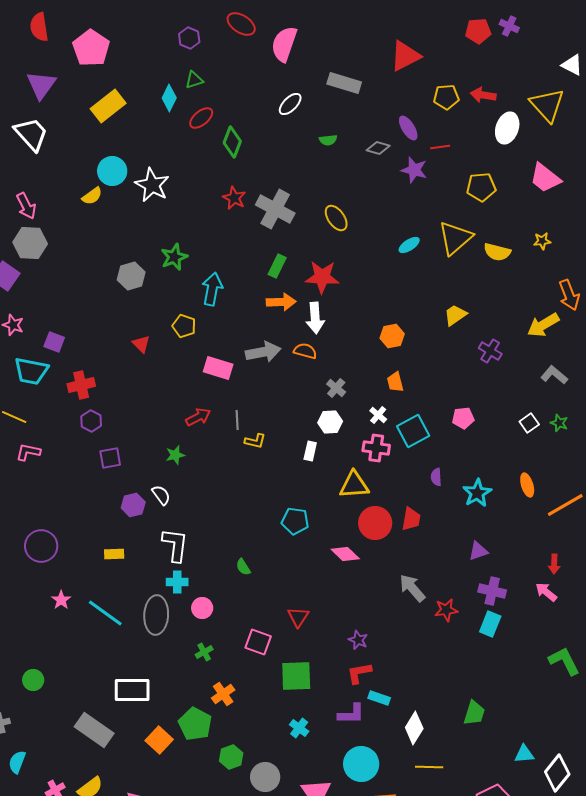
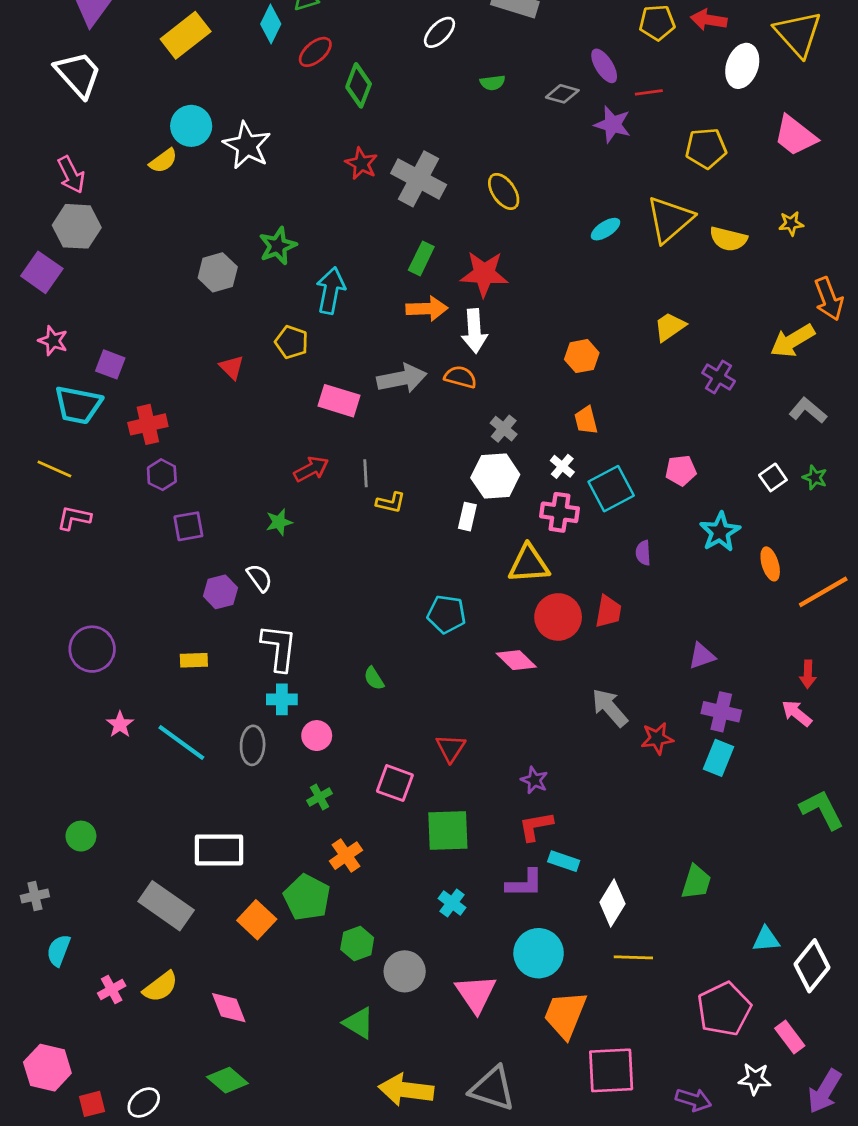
white hexagon: (330, 422) -> (495, 476), size x1.4
cyan star: (477, 493) -> (720, 532), moved
gray ellipse: (156, 615) -> (253, 745), size x0.7

